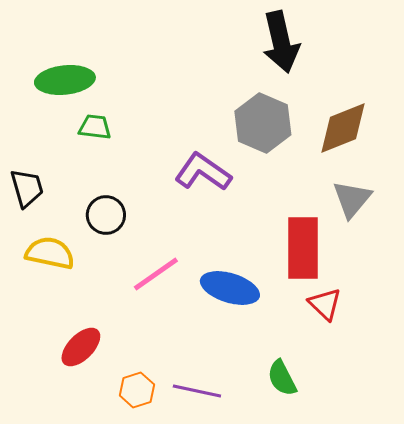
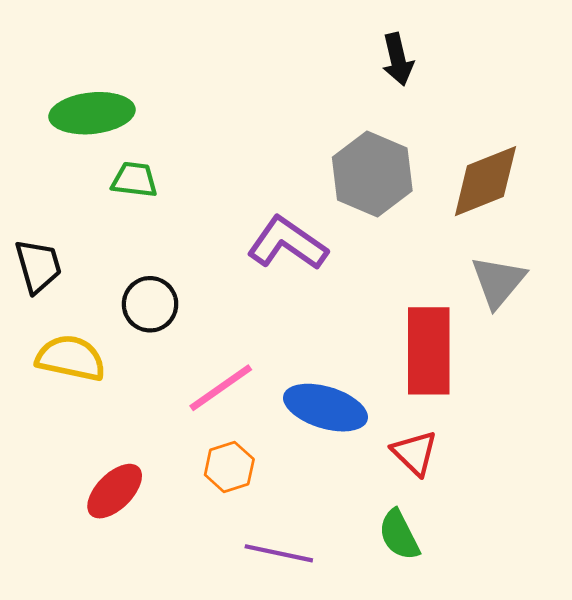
black arrow: (281, 42) -> (398, 59), size x0.6
red triangle: (325, 304) -> (415, 453), moved
orange hexagon: (137, 390) -> (229, 467), moved

